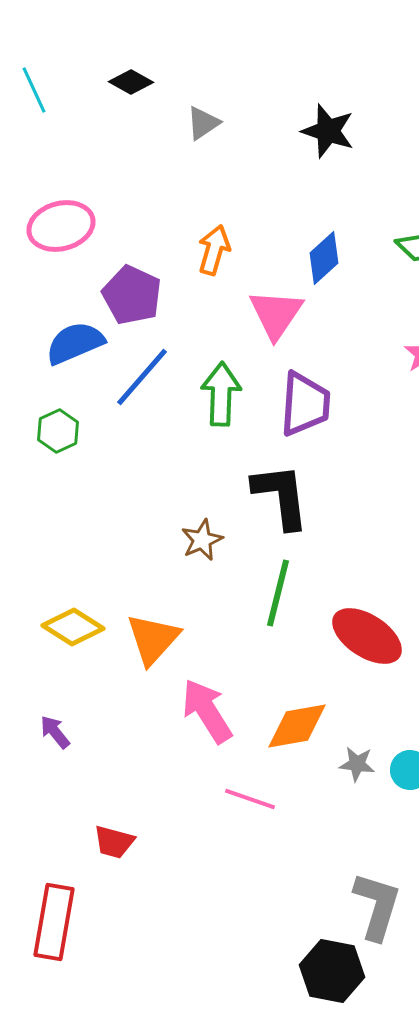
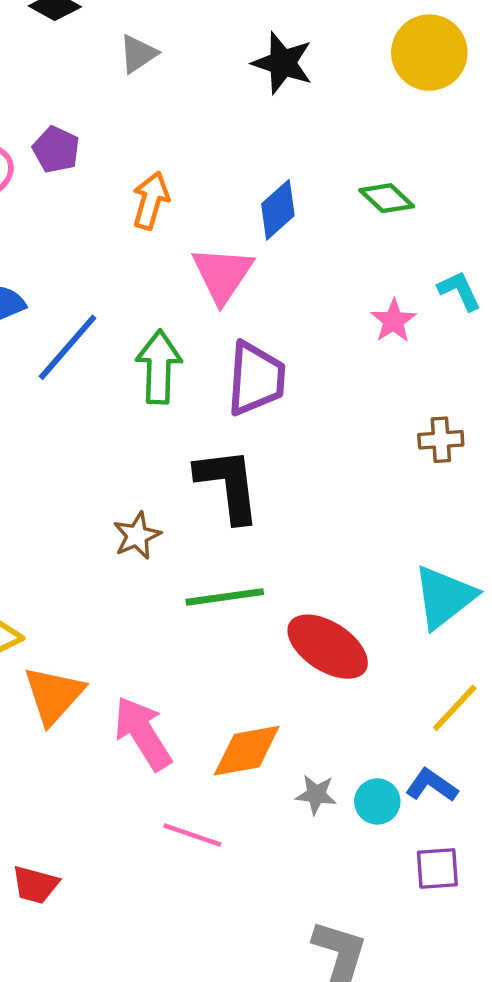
purple pentagon: (132, 295) -> (56, 150), moved, size x0.7
green line: (278, 593) -> (225, 597), turned 68
orange triangle: (153, 639) -> (54, 695), moved

